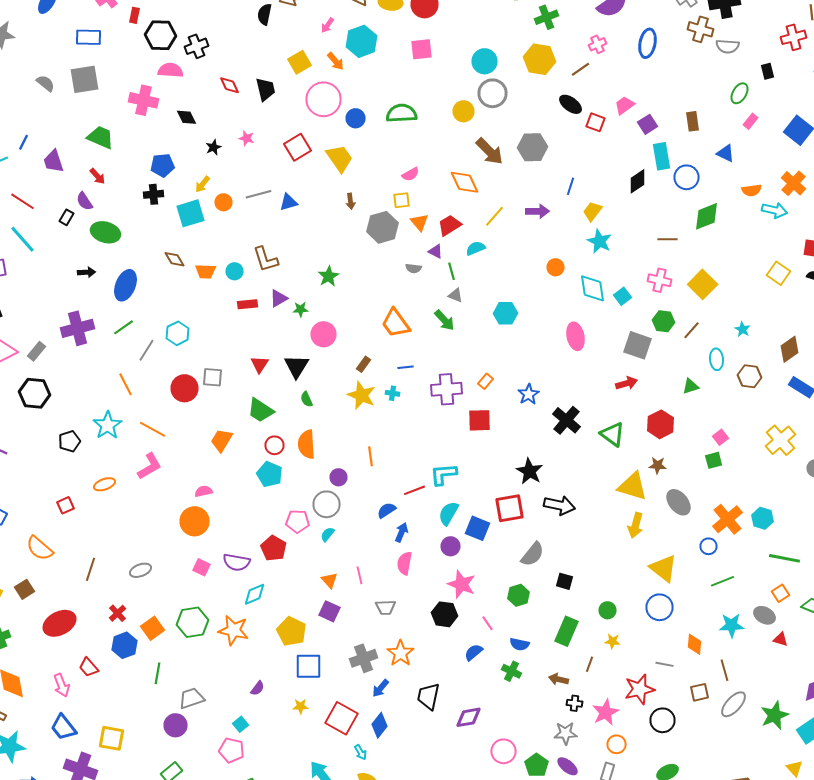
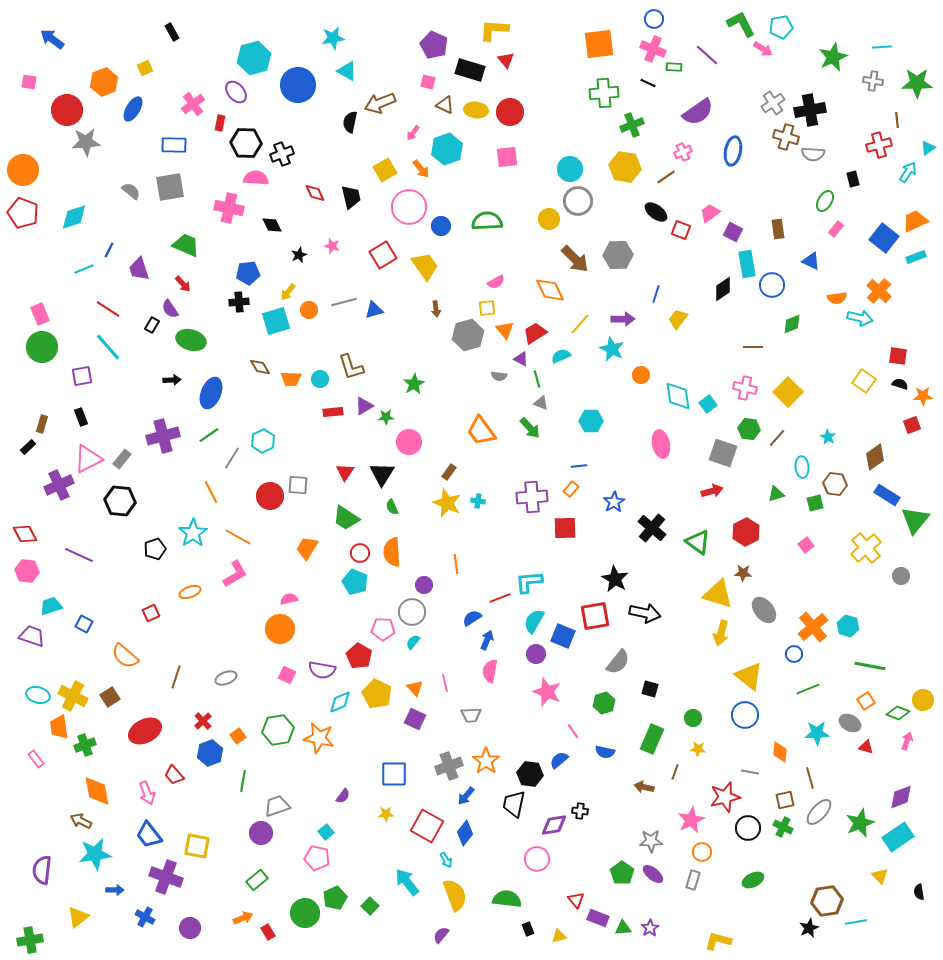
purple square: (648, 124) -> (733, 232), turned -30
green diamond: (706, 216) -> (792, 324), size x0.7
cyan star: (600, 241) -> (612, 349), moved
blue line: (406, 367) -> (579, 466), moved
green square: (714, 460) -> (815, 503), moved
black hexagon: (444, 614) -> (530, 774), moved
orange square: (152, 628) -> (238, 736), size x0.7
yellow pentagon: (292, 631) -> (377, 694), moved
green cross: (512, 671) -> (783, 827), moved
black cross: (574, 703) -> (580, 811), moved
pink circle: (504, 751) -> (537, 859), moved

